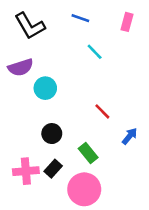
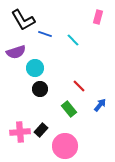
blue line: (80, 18) -> (45, 34), moved
black circle: (52, 134) -> (40, 89), moved
green rectangle: (88, 153) -> (69, 109), moved

